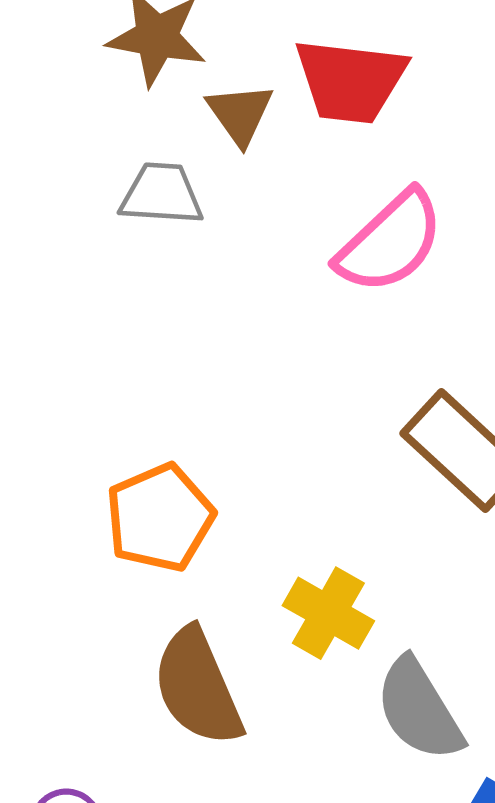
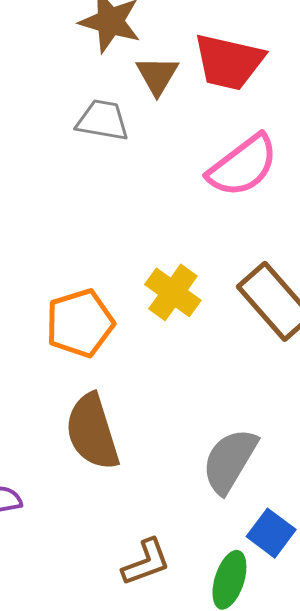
yellow cross: (328, 613) -> (173, 292), moved
gray semicircle: (419, 709) -> (230, 461), turned 56

